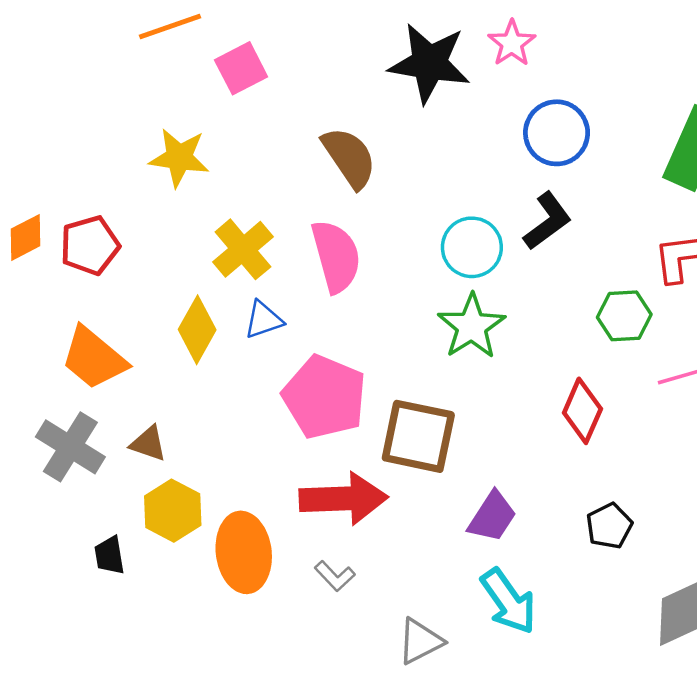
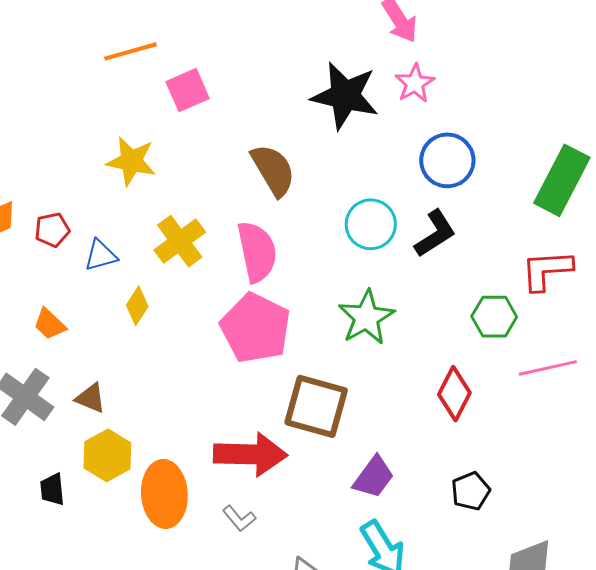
red pentagon: (90, 245) -> (52, 230), size x0.7
cyan circle: (472, 247) -> (371, 224), moved
blue triangle: (263, 320) -> (101, 255), moved
yellow diamond: (197, 330) -> (137, 306), size x0.7
orange trapezoid: (94, 358) -> (50, 324), size x0.6
pink pentagon: (324, 397) -> (255, 328), moved

